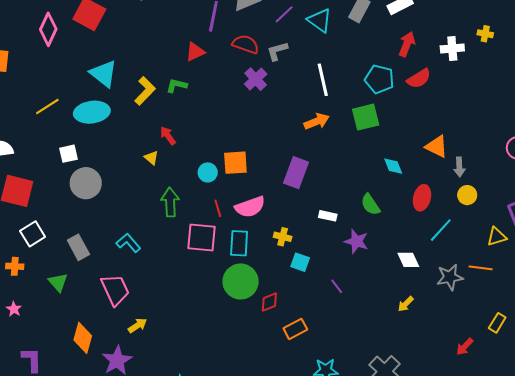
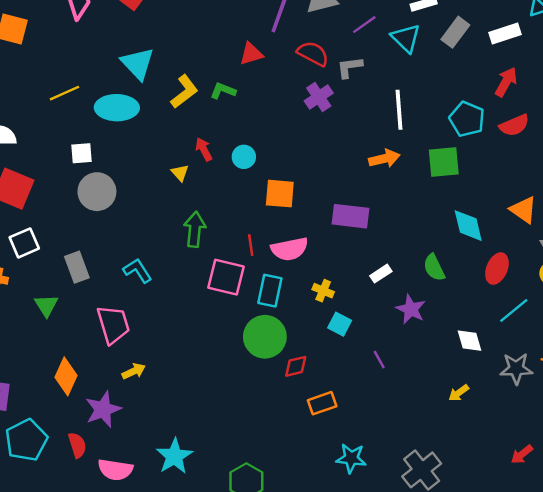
cyan diamond: (393, 166) -> (468, 226), size x1.4
cyan circle: (208, 172) -> (244, 157), moved
purple rectangle: (296, 173) -> (351, 216), turned 68
white rectangle: (328, 216) -> (381, 274), turned -54

